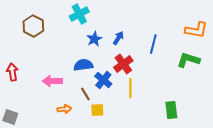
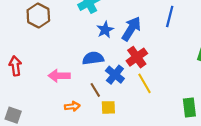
blue arrow: (118, 38) -> (131, 29), size x1.6
blue line: (153, 44) -> (170, 17), moved
yellow line: (130, 88) -> (145, 83), turned -30

